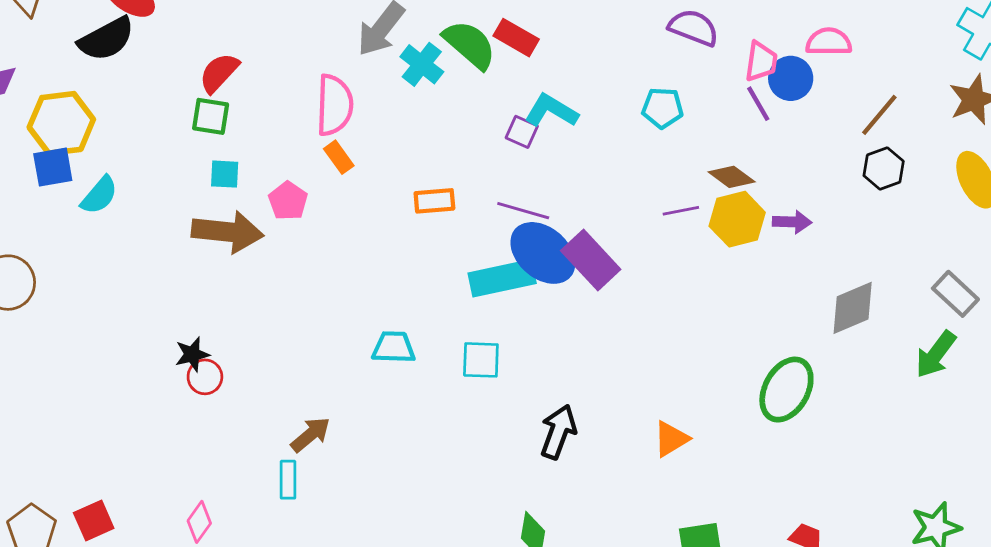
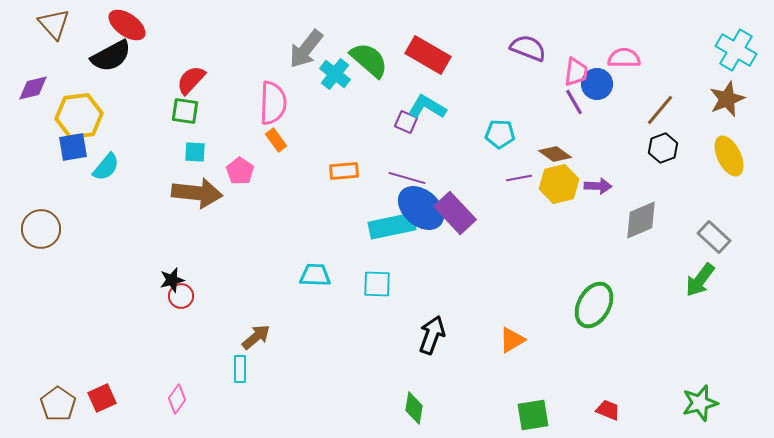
red rectangle: (516, 38) -> (428, 55), moved, size x1.4
cyan pentagon: (663, 108) -> (500, 134), moved
gray diamond: (853, 308) -> (641, 220), moved

